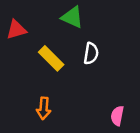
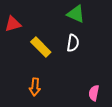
green triangle: (72, 17) -> (76, 14), moved

